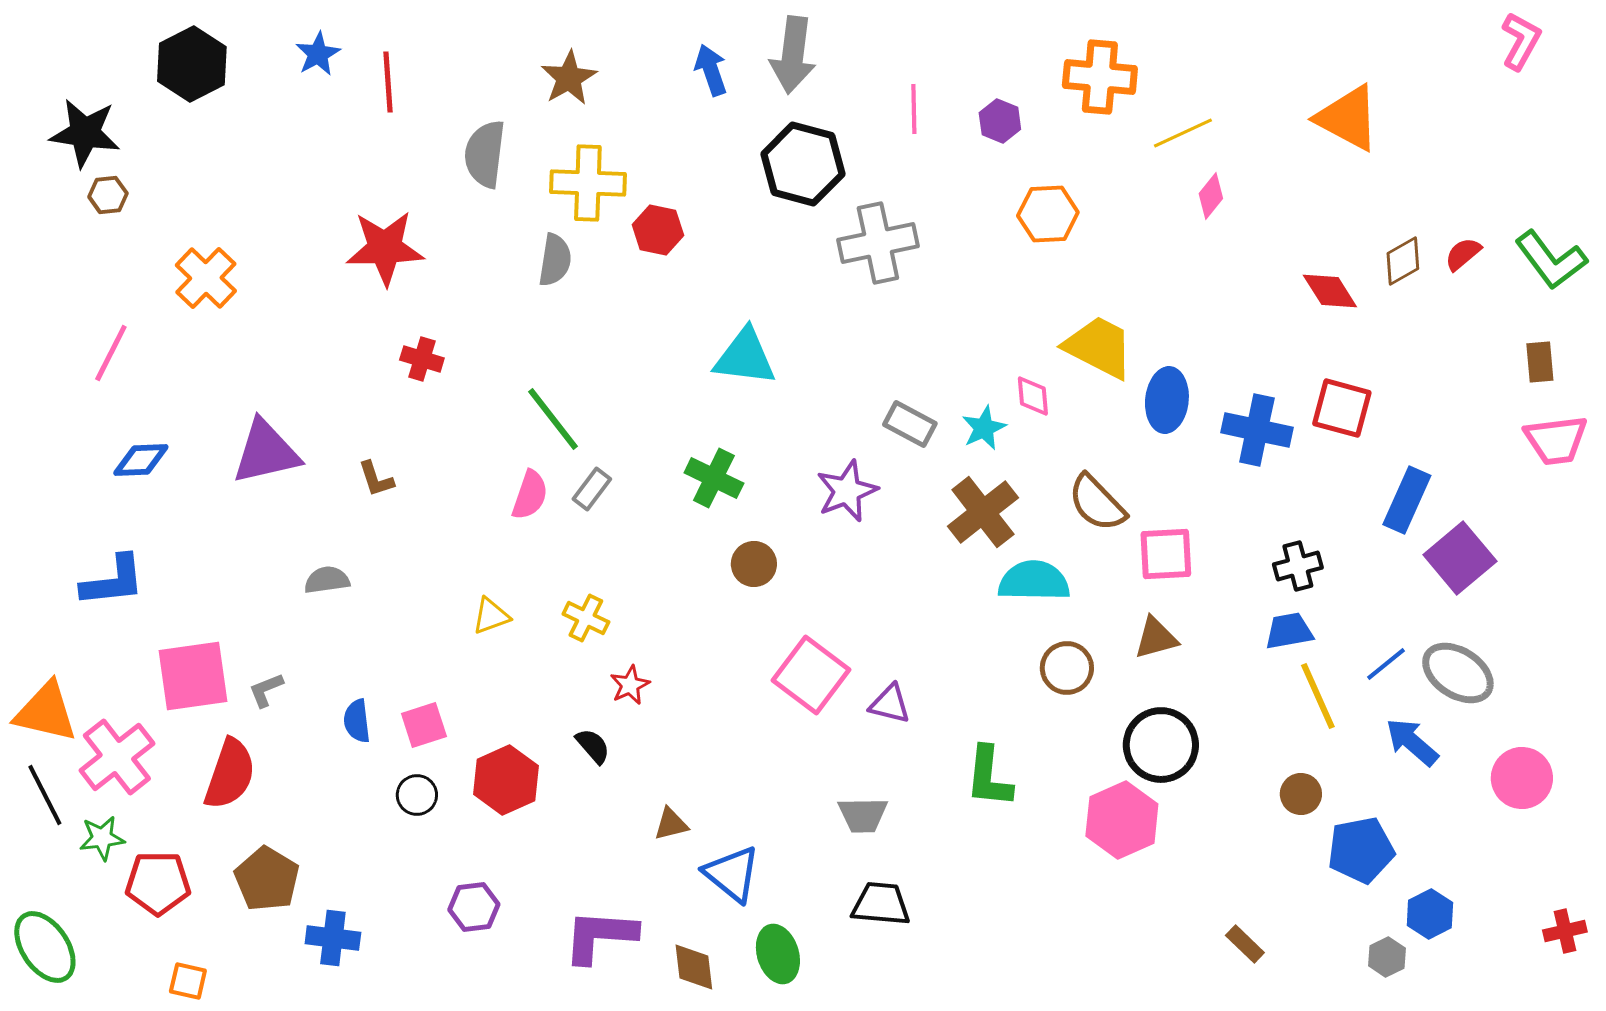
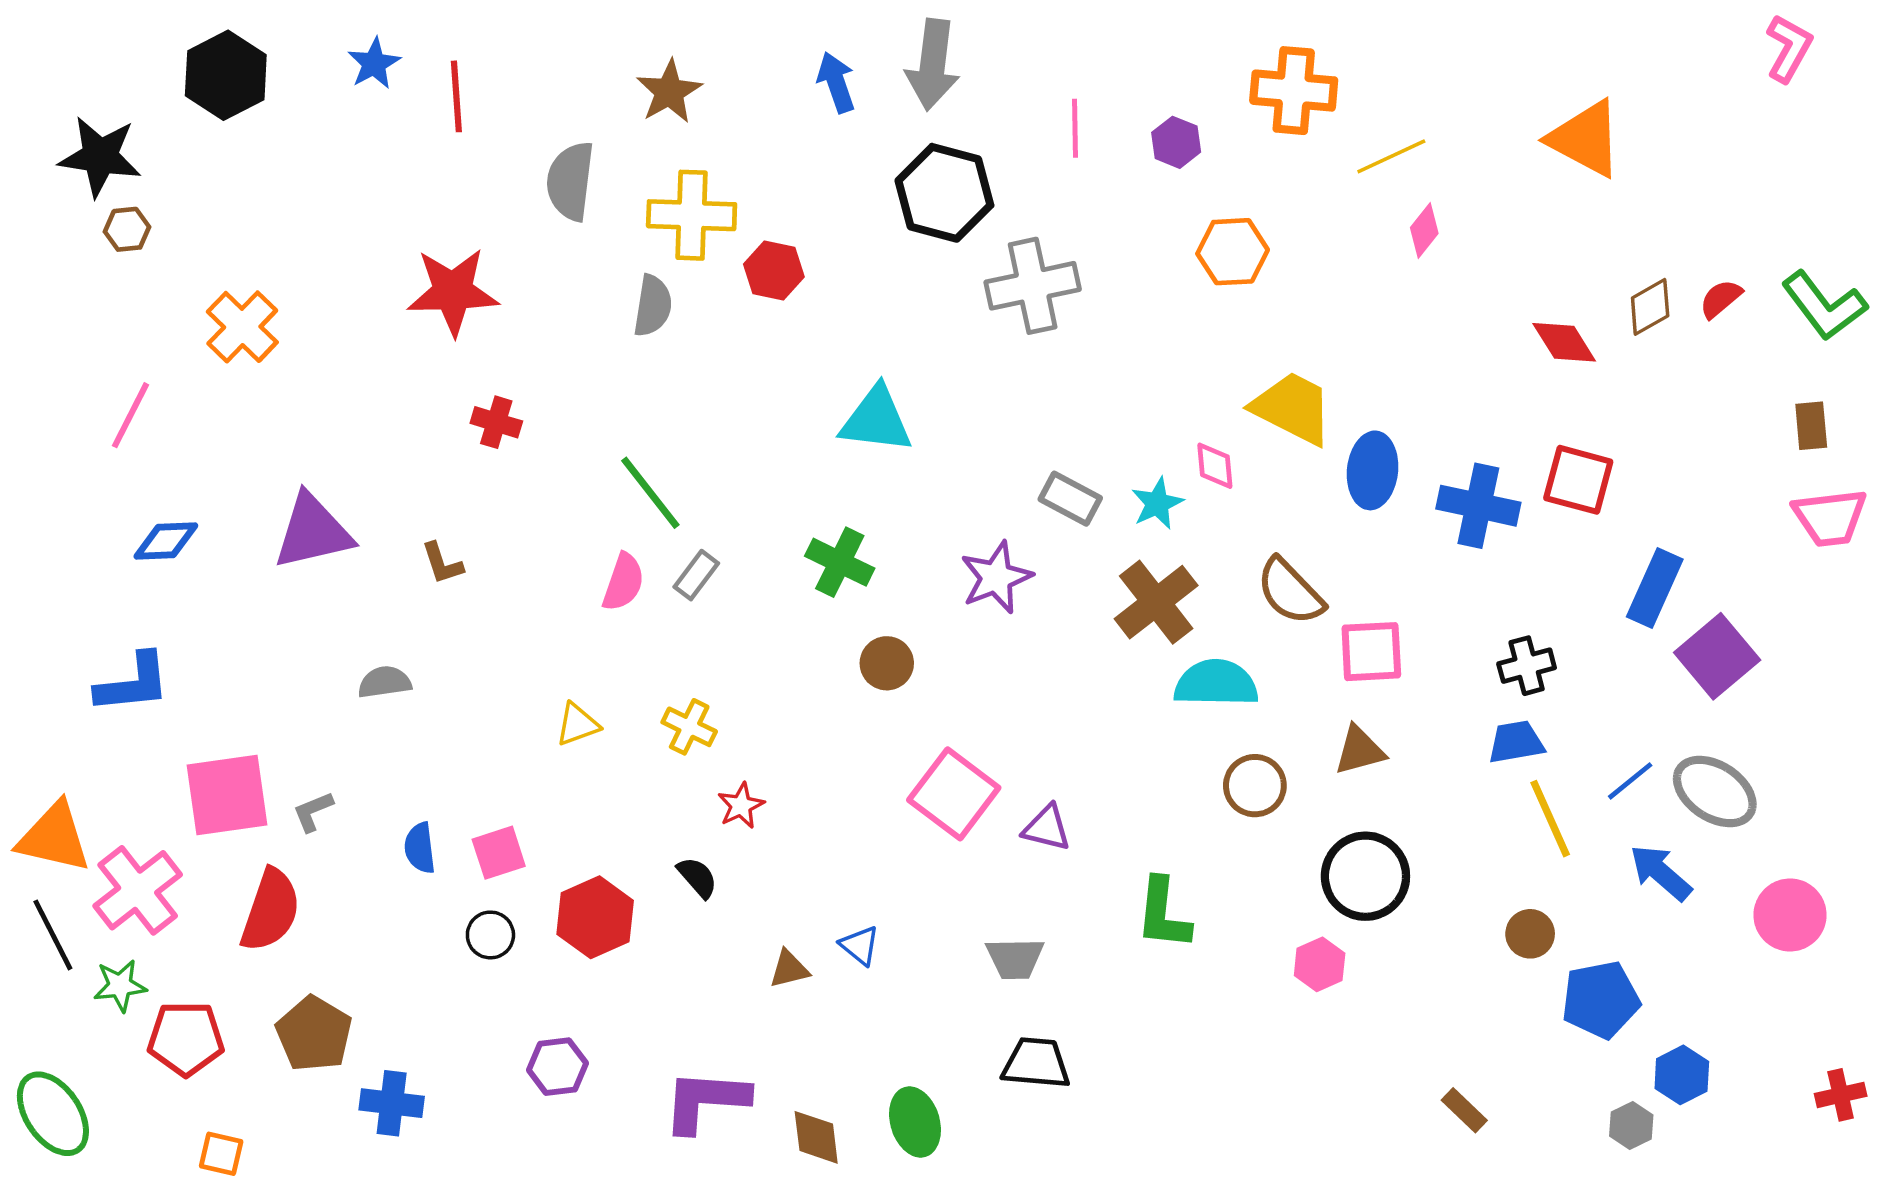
pink hexagon: (1122, 820) -> (1320, 964), size x0.6
blue triangle: (732, 874) -> (860, 946), moved, size x0.6

